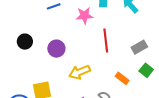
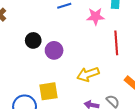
purple circle: (56, 49) -> (54, 50), moved

